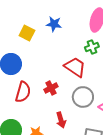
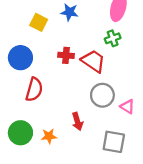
red cross: (51, 88) -> (66, 55), moved, turned 32

